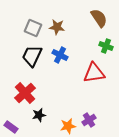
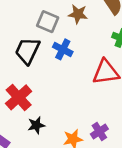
brown star: (57, 27) -> (78, 14), moved
gray square: (33, 28) -> (48, 22), moved

